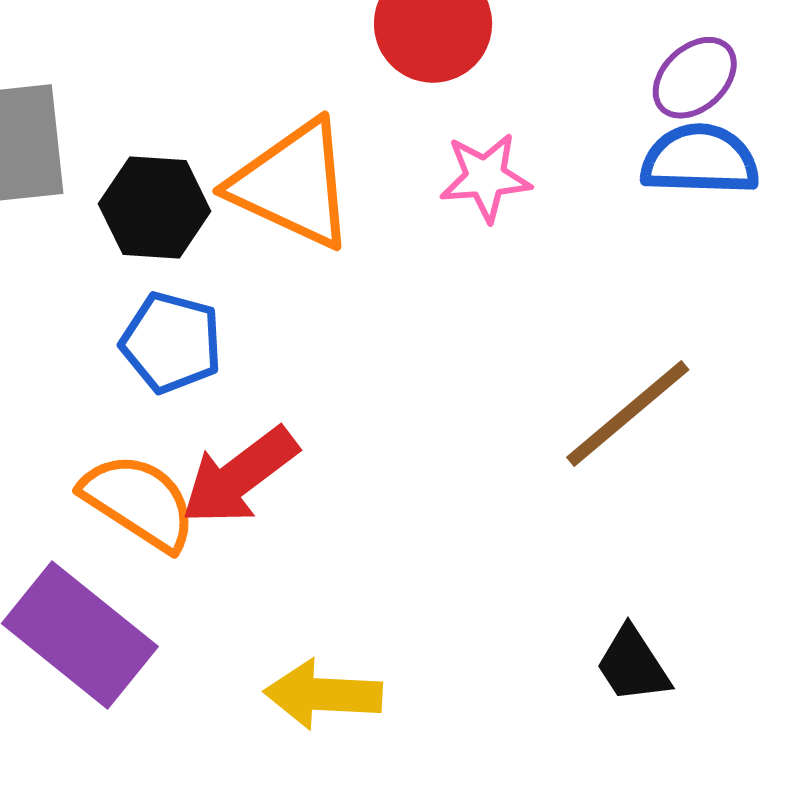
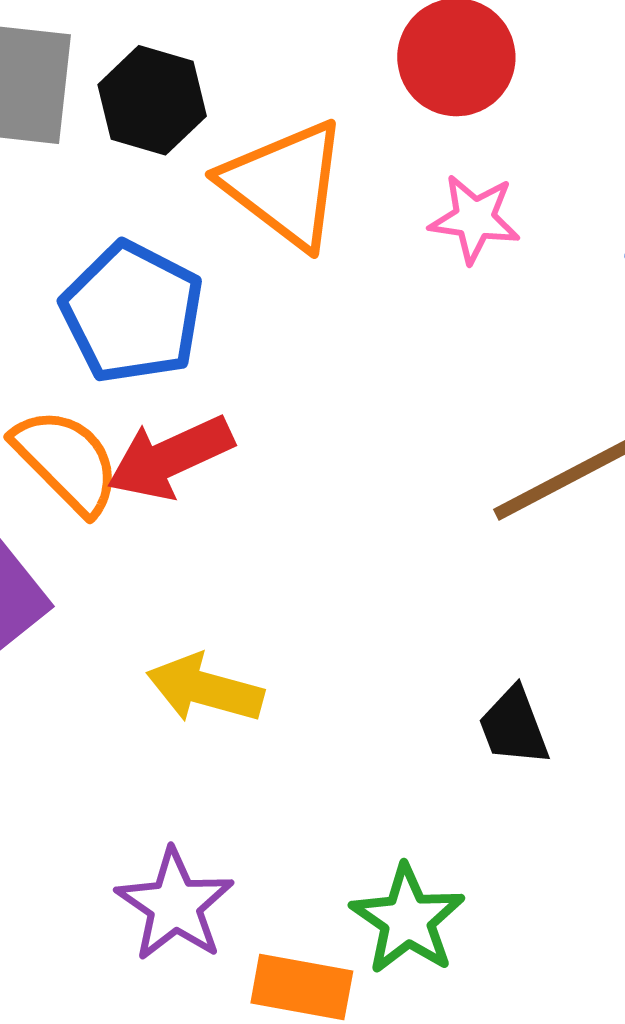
black hexagon: (155, 207) -> (152, 100), moved
blue pentagon: (171, 342) -> (132, 312), size x1.4

